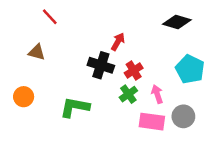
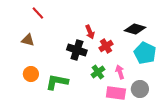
black diamond: (177, 22) -> (135, 29), moved
red arrow: (118, 42) -> (90, 32), turned 128
red cross: (134, 70) -> (106, 46), moved
orange circle: (24, 97) -> (31, 74), moved

